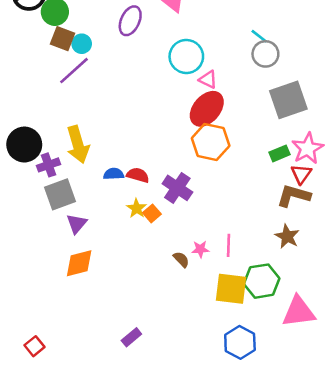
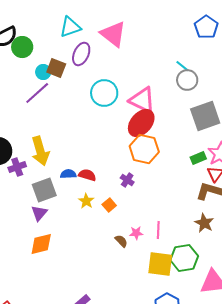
brown square: (63, 39) -> (56, 68), moved
cyan circle: (186, 56) -> (104, 93), moved
pink triangle: (208, 79) -> (142, 100), size x1.8
purple cross: (177, 188) -> (127, 180), moved, size x0.6
gray square: (60, 194) -> (44, 190), moved
orange square: (152, 213) -> (109, 205), moved

